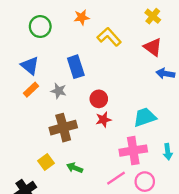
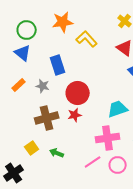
orange star: (82, 17) -> (63, 22), size x1.5
blue triangle: (30, 66) -> (23, 53), moved
red circle: (99, 99) -> (78, 93), size x1.5
red star: (103, 120) -> (75, 115), moved

